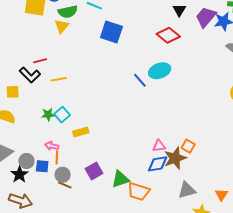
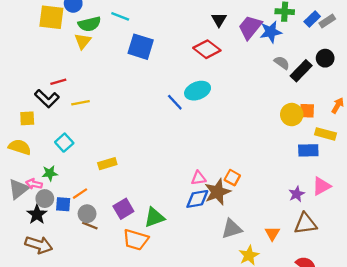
green star: (48, 114) -> (50, 173), moved
cyan square: (62, 115) -> (64, 143), moved
pink arrow: (52, 146) -> (34, 184), moved
orange line: (57, 157) -> (80, 194), turned 56
orange trapezoid: (139, 192) -> (136, 240), moved

